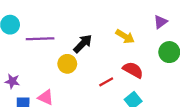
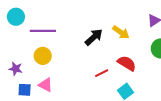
black arrow: (83, 44) -> (94, 37), moved
yellow circle: (67, 64) -> (43, 56), moved

